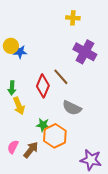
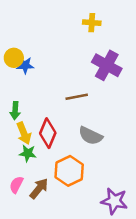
brown line: (61, 77) -> (77, 97), turned -60
red diamond: (43, 86) -> (48, 133), moved
green star: (43, 125) -> (28, 153), moved

